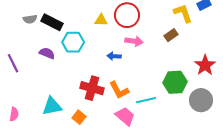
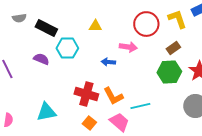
red circle: (127, 15) -> (146, 24), moved
gray semicircle: (30, 19) -> (19, 18), moved
brown rectangle: (171, 35) -> (173, 48), moved
green hexagon: (175, 82) -> (169, 72), moved
orange square: (79, 117) -> (89, 123), moved

